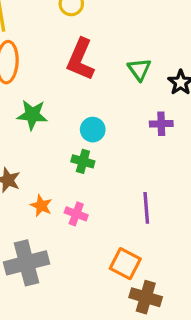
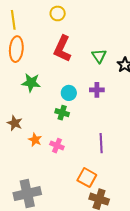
purple cross: (161, 124) -> (97, 90), moved
gray cross: (26, 263) -> (27, 194), moved

